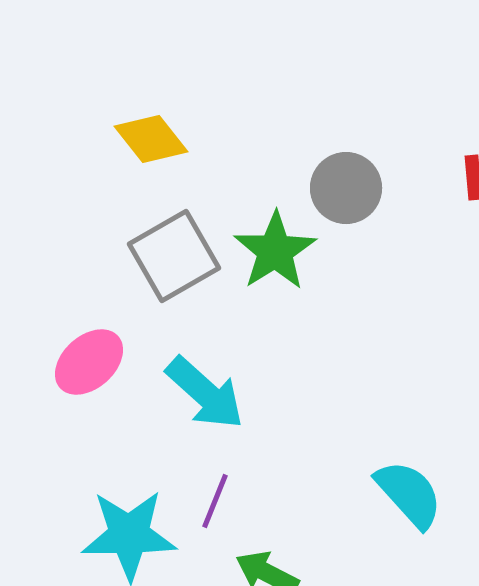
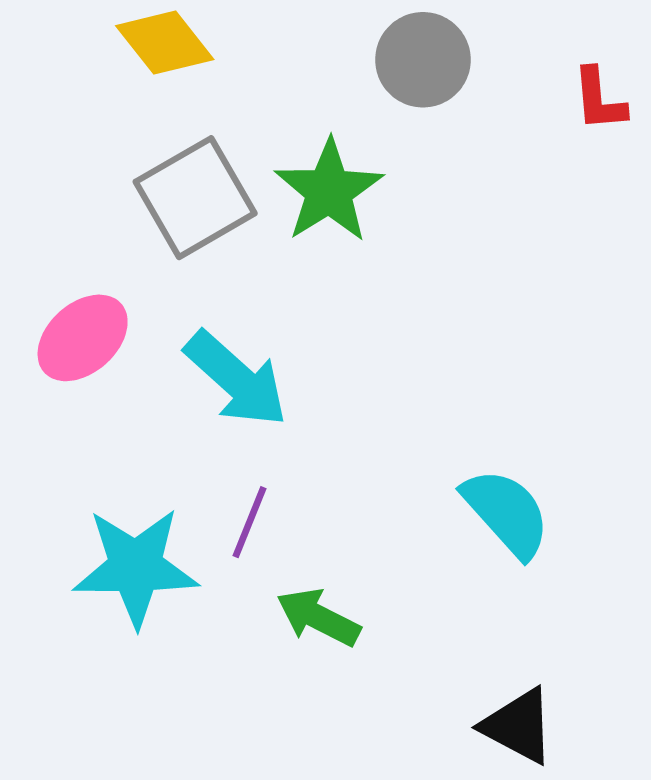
gray circle: (346, 188) -> (423, 60), moved

